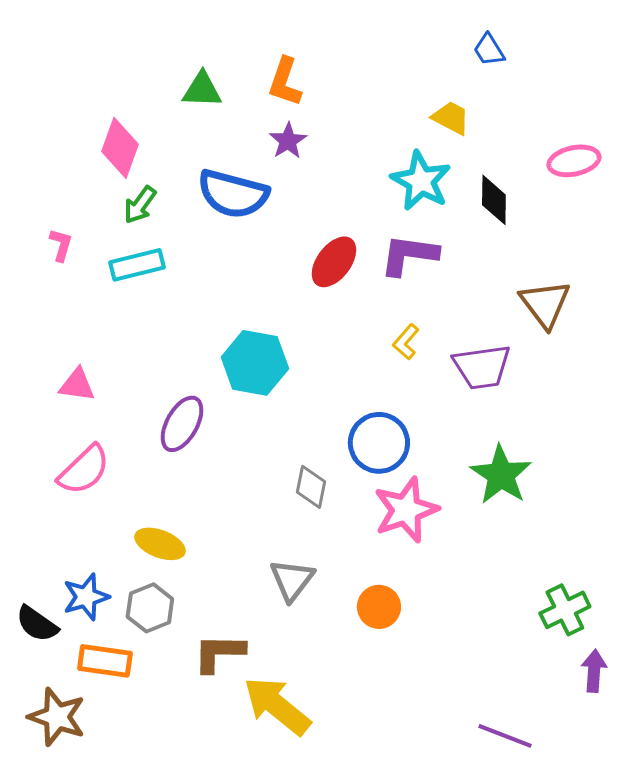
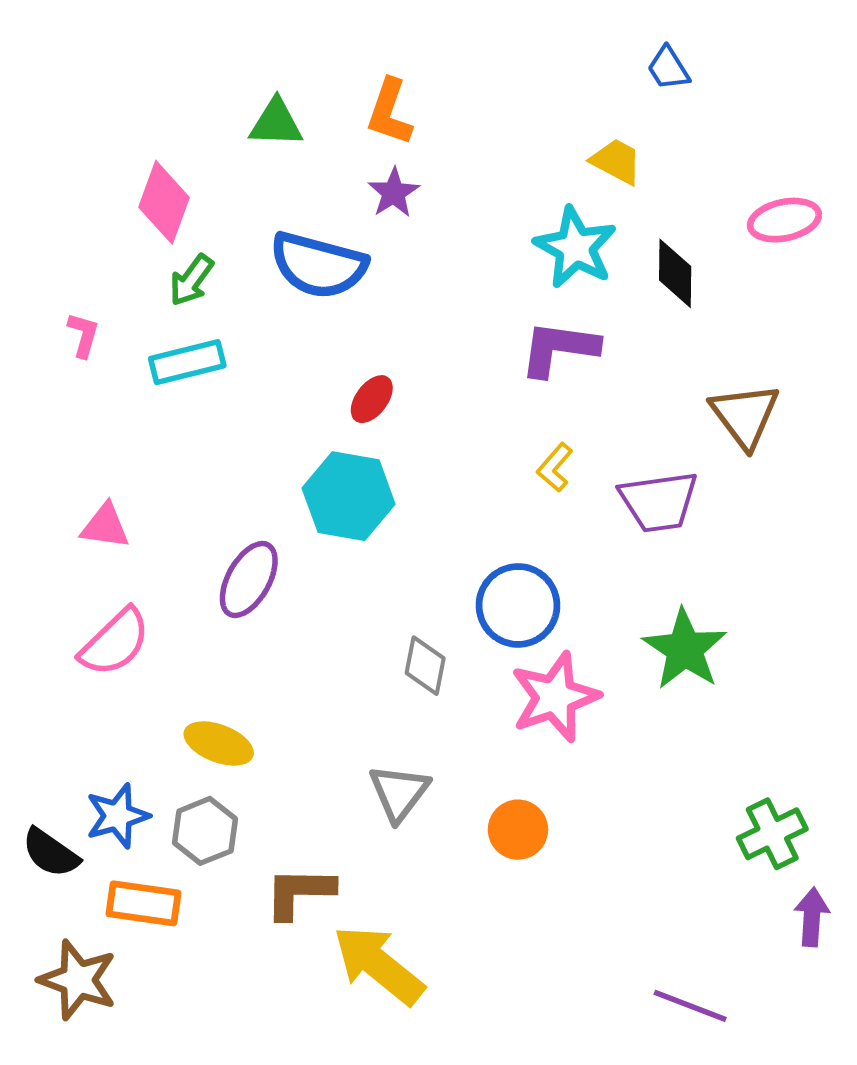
red ellipse: (334, 262) -> (372, 399), moved, size x0.7

